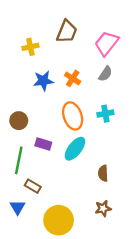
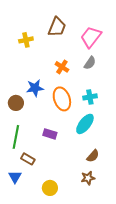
blue star: (43, 81) -> (35, 88), moved
purple rectangle: (43, 144) -> (50, 134), moved
cyan ellipse: (75, 149) -> (85, 124), moved
brown semicircle: (103, 173) -> (93, 156), moved, turned -136
yellow circle: (59, 220) -> (50, 188), size x0.6

